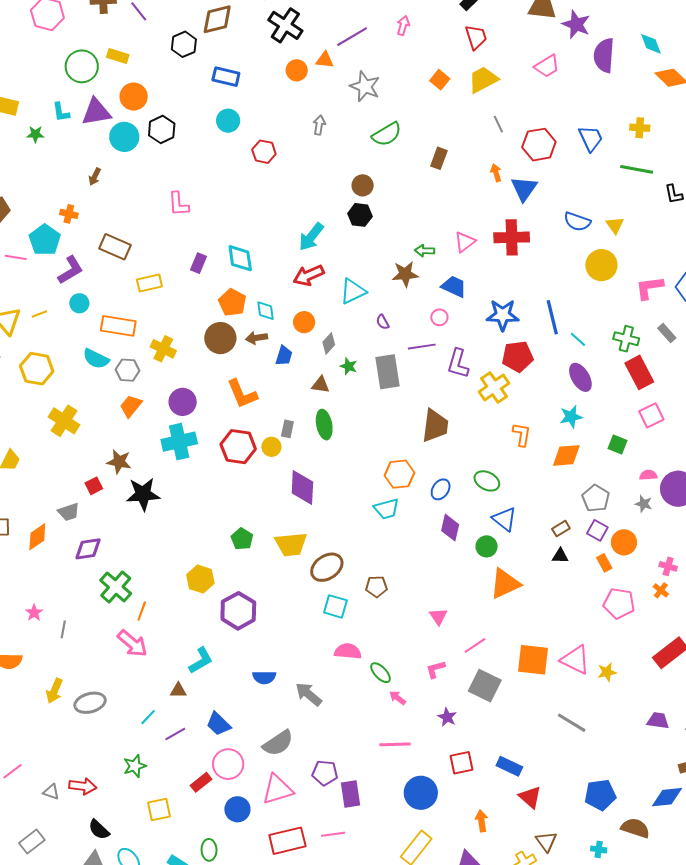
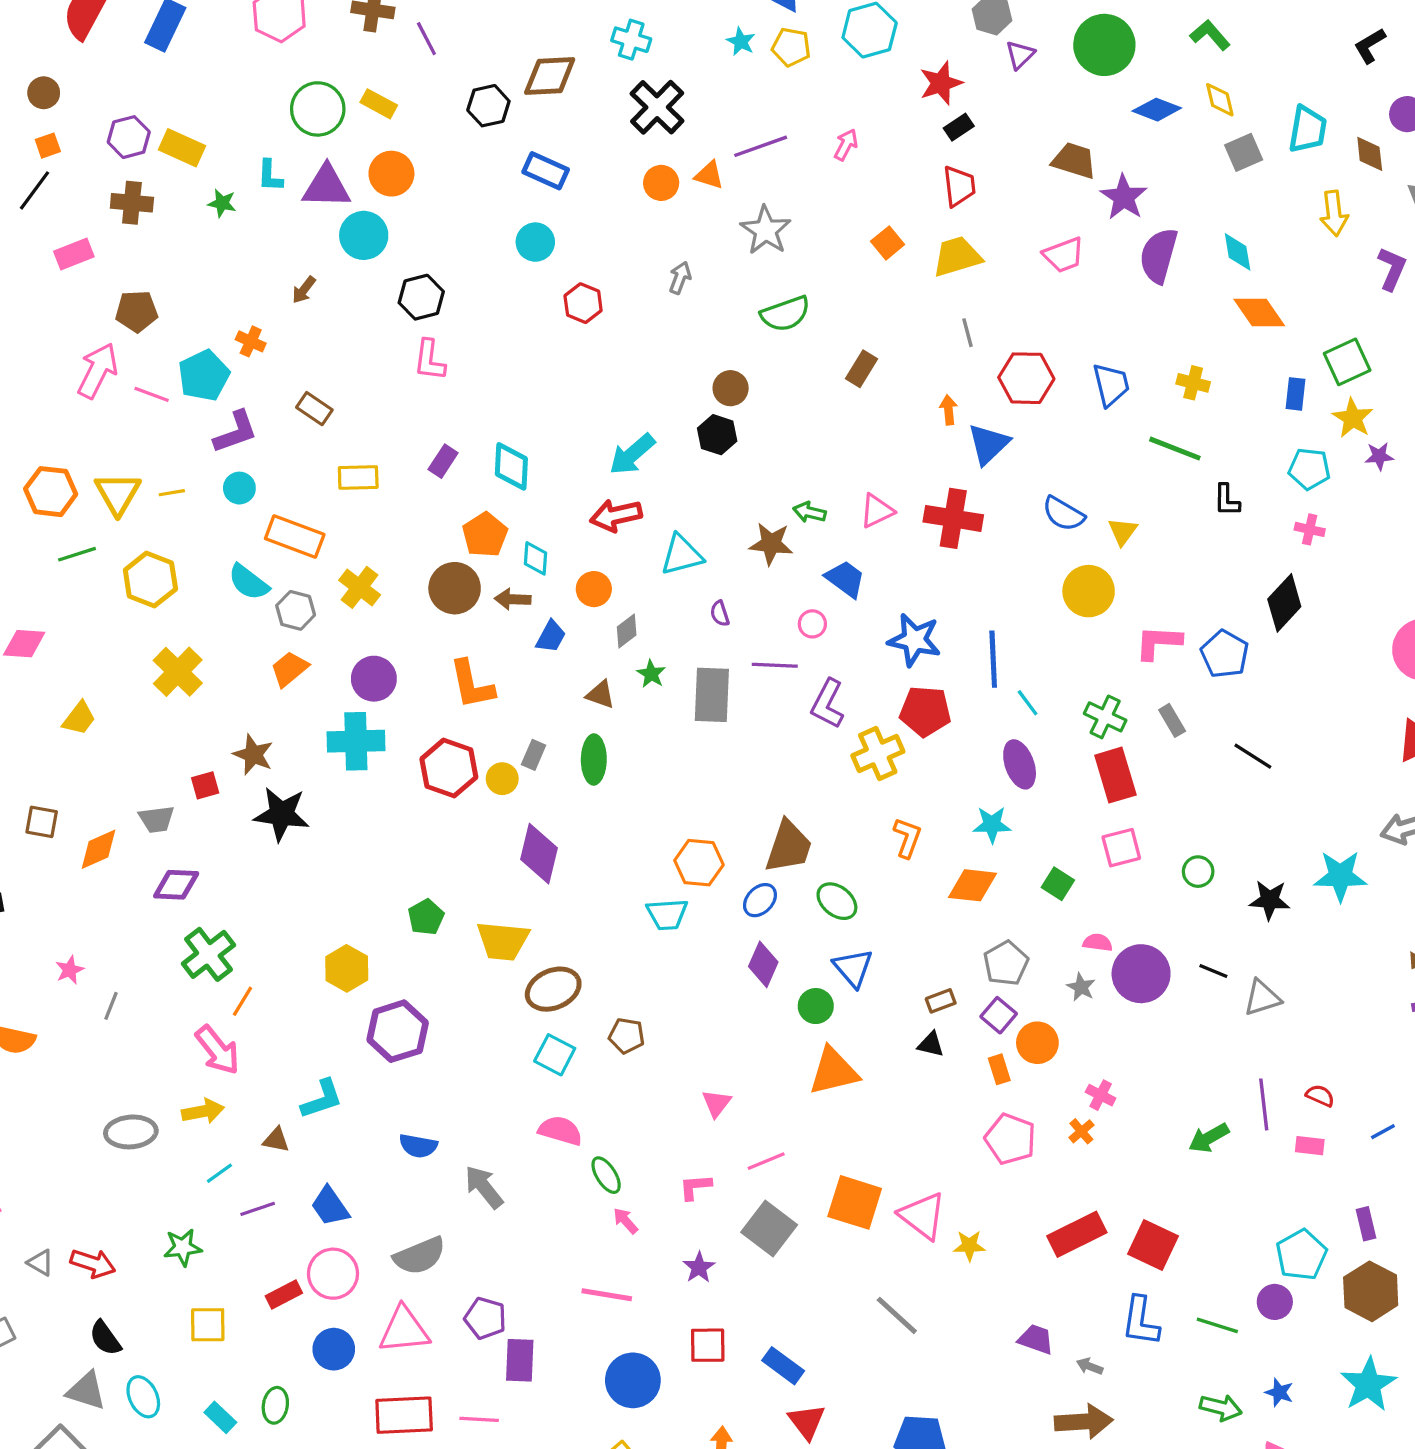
black hexagon: (162, 129) -> (421, 297), moved
brown rectangle: (115, 247) -> (314, 409), size x0.7
brown trapezoid: (435, 426) -> (789, 847), moved
yellow arrow: (54, 691) -> (203, 1111), moved, turned -135

